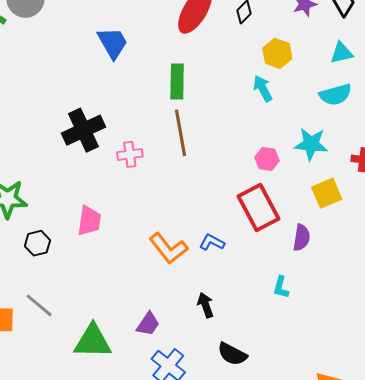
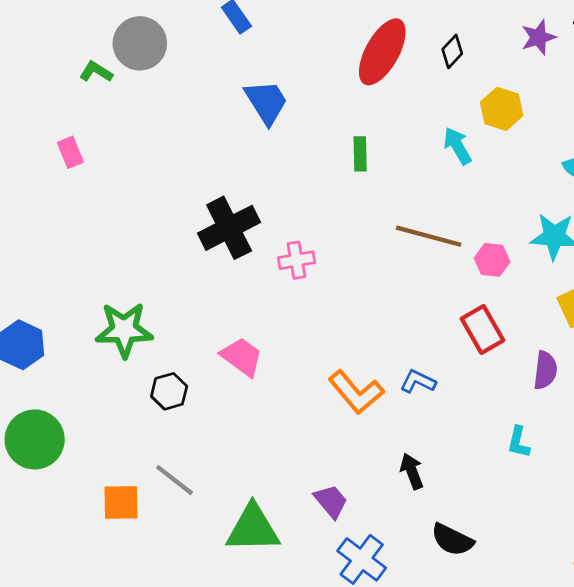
green rectangle: (177, 81) -> (360, 154), size x0.7
cyan arrow: (263, 88) -> (458, 146), moved
brown line: (180, 133) -> (429, 236), moved, turned -63
red rectangle: (258, 207) -> (483, 329), size x0.7
pink trapezoid: (89, 221) -> (242, 357), turned -60
purple trapezoid: (148, 324) -> (331, 501), turned -72

